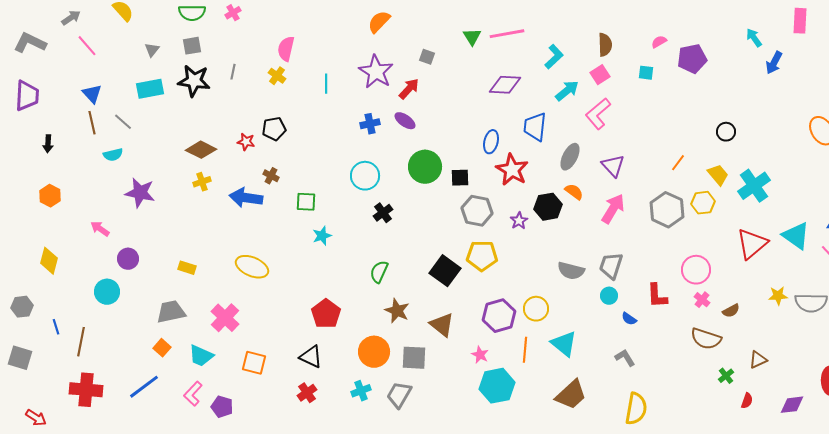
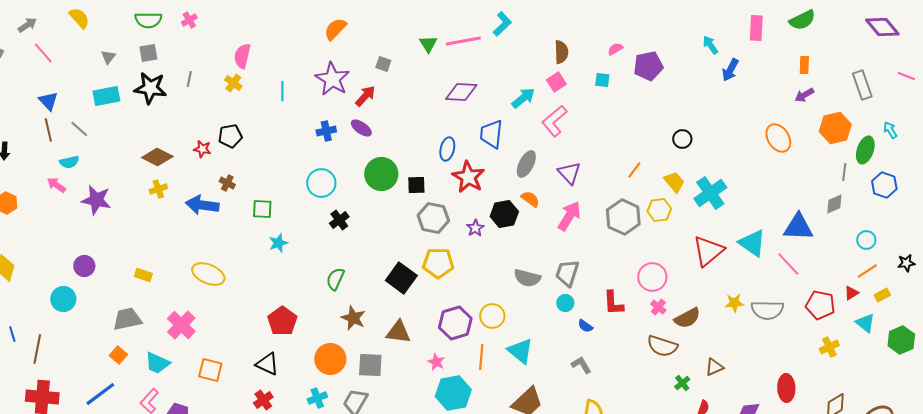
cyan L-shape: (554, 57) -> (502, 24), moved
pink arrow: (100, 229) -> (56, 185), moved
brown semicircle: (731, 311) -> (687, 318), size x1.5
brown triangle: (442, 325) -> (398, 332), turned -32

